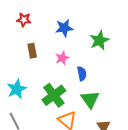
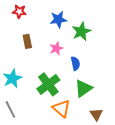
green star: (99, 40) -> (81, 31), moved
green triangle: (90, 99) -> (83, 88), turned 30

